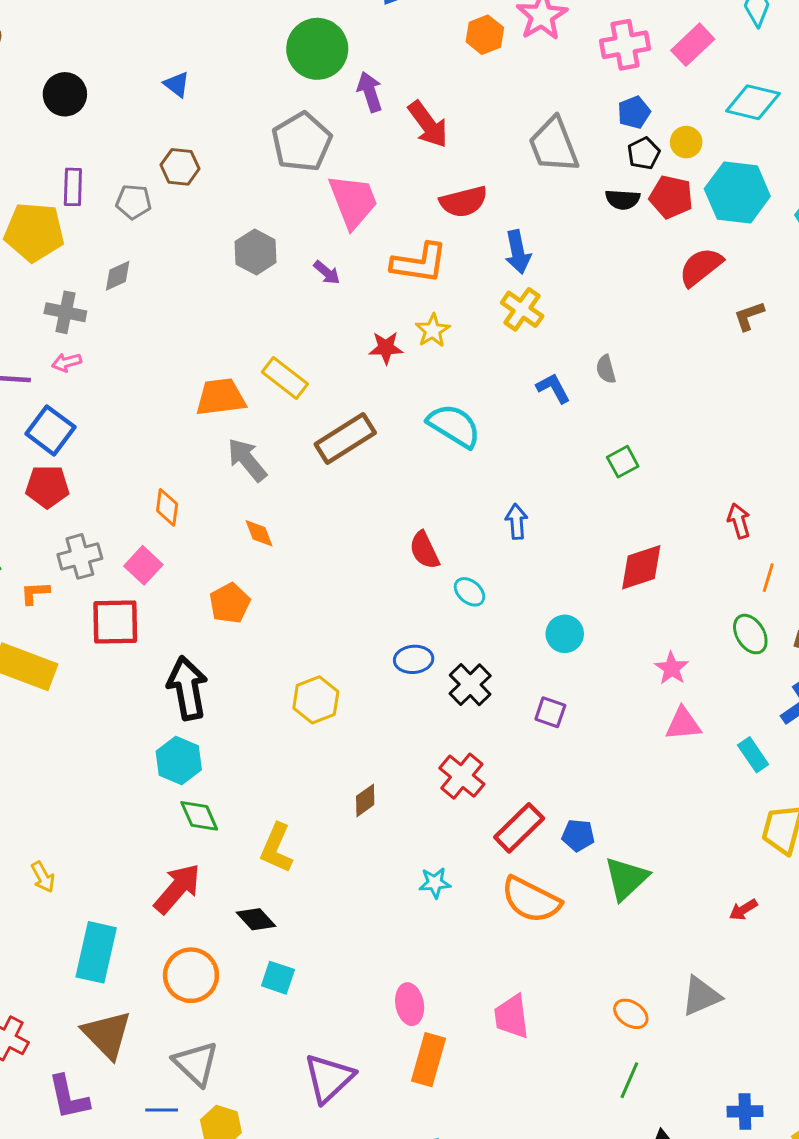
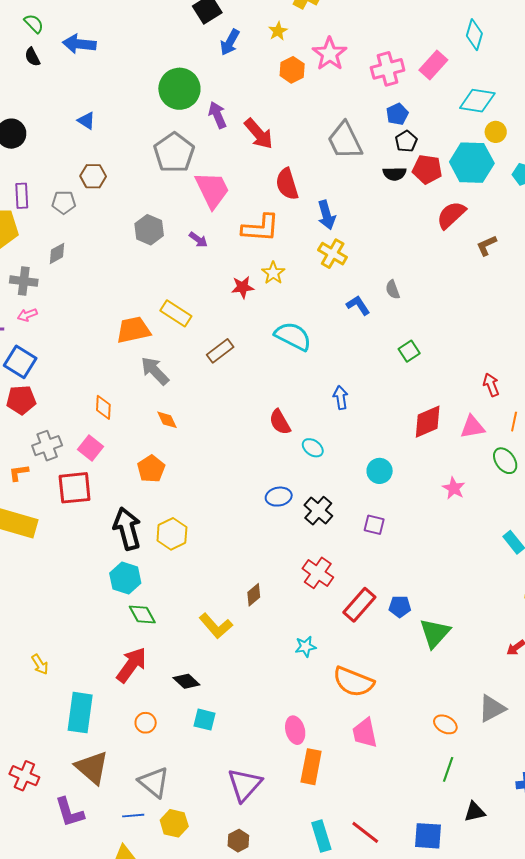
yellow circle: (686, 142) -> (496, 132), moved
red semicircle: (464, 202) -> (287, 184), turned 92
brown rectangle: (345, 439) -> (220, 351), size x0.7
yellow hexagon: (316, 700) -> (172, 534), moved
pink triangle: (683, 724) -> (472, 427), moved
yellow L-shape: (276, 848) -> (216, 626), moved, turned -60
orange semicircle: (531, 900) -> (353, 682), moved
orange circle: (191, 975) -> (146, 723), size x0.6

